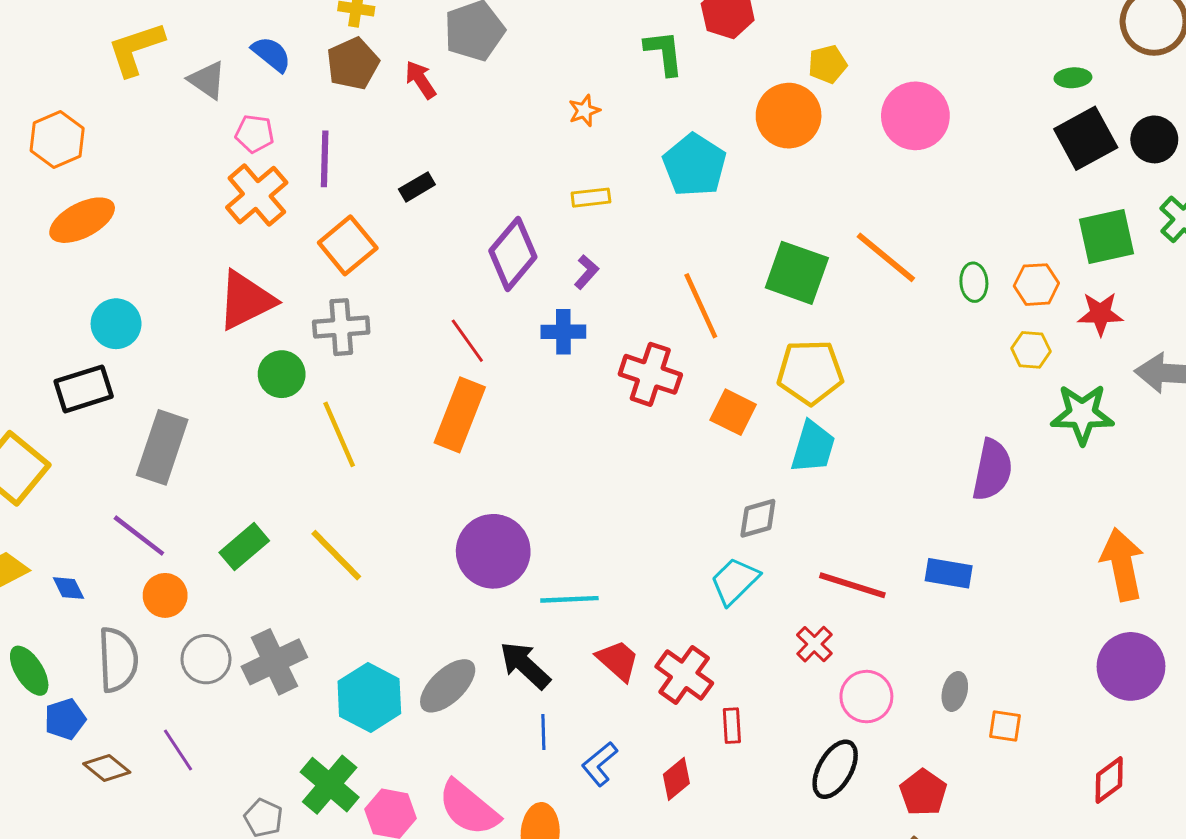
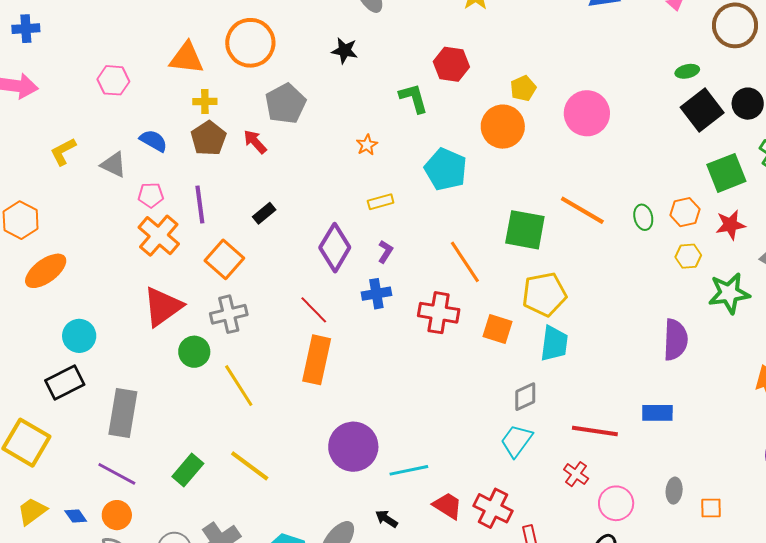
yellow L-shape: (136, 49) -> (63, 152), size x0.7
orange circle: (165, 595) -> (117, 515), moved
black arrow: (525, 665) -> (386, 519), size x0.6

